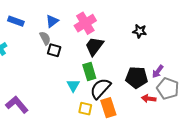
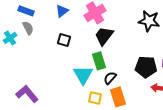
black star: (140, 31) -> (149, 21), size x1.5
gray semicircle: (45, 38) -> (28, 28), moved
cyan triangle: (73, 85) -> (83, 75), size x1.5
black semicircle: (100, 89) -> (110, 78), size x0.6

